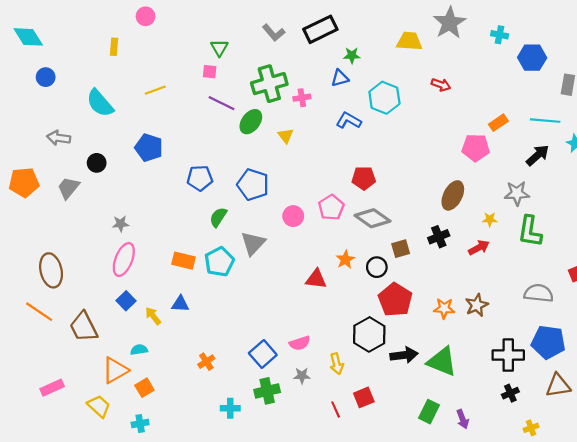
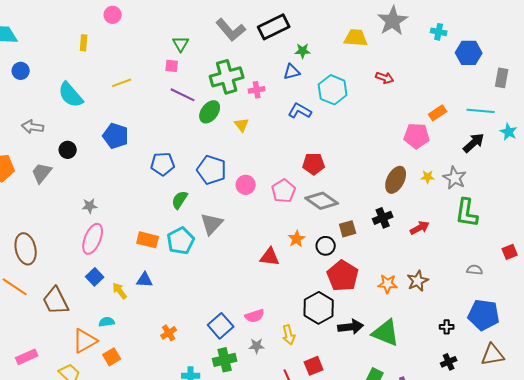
gray L-shape: (274, 33) -> (231, 30), size x1.4
gray star: (517, 193) -> (455, 178), turned 30
pink circle: (293, 216) -> (246, 185), moved
yellow star: (490, 219) -> (428, 177), moved
gray semicircle: (539, 293) -> (475, 270), size x0.6
black cross: (508, 355) -> (447, 327), size x0.5

